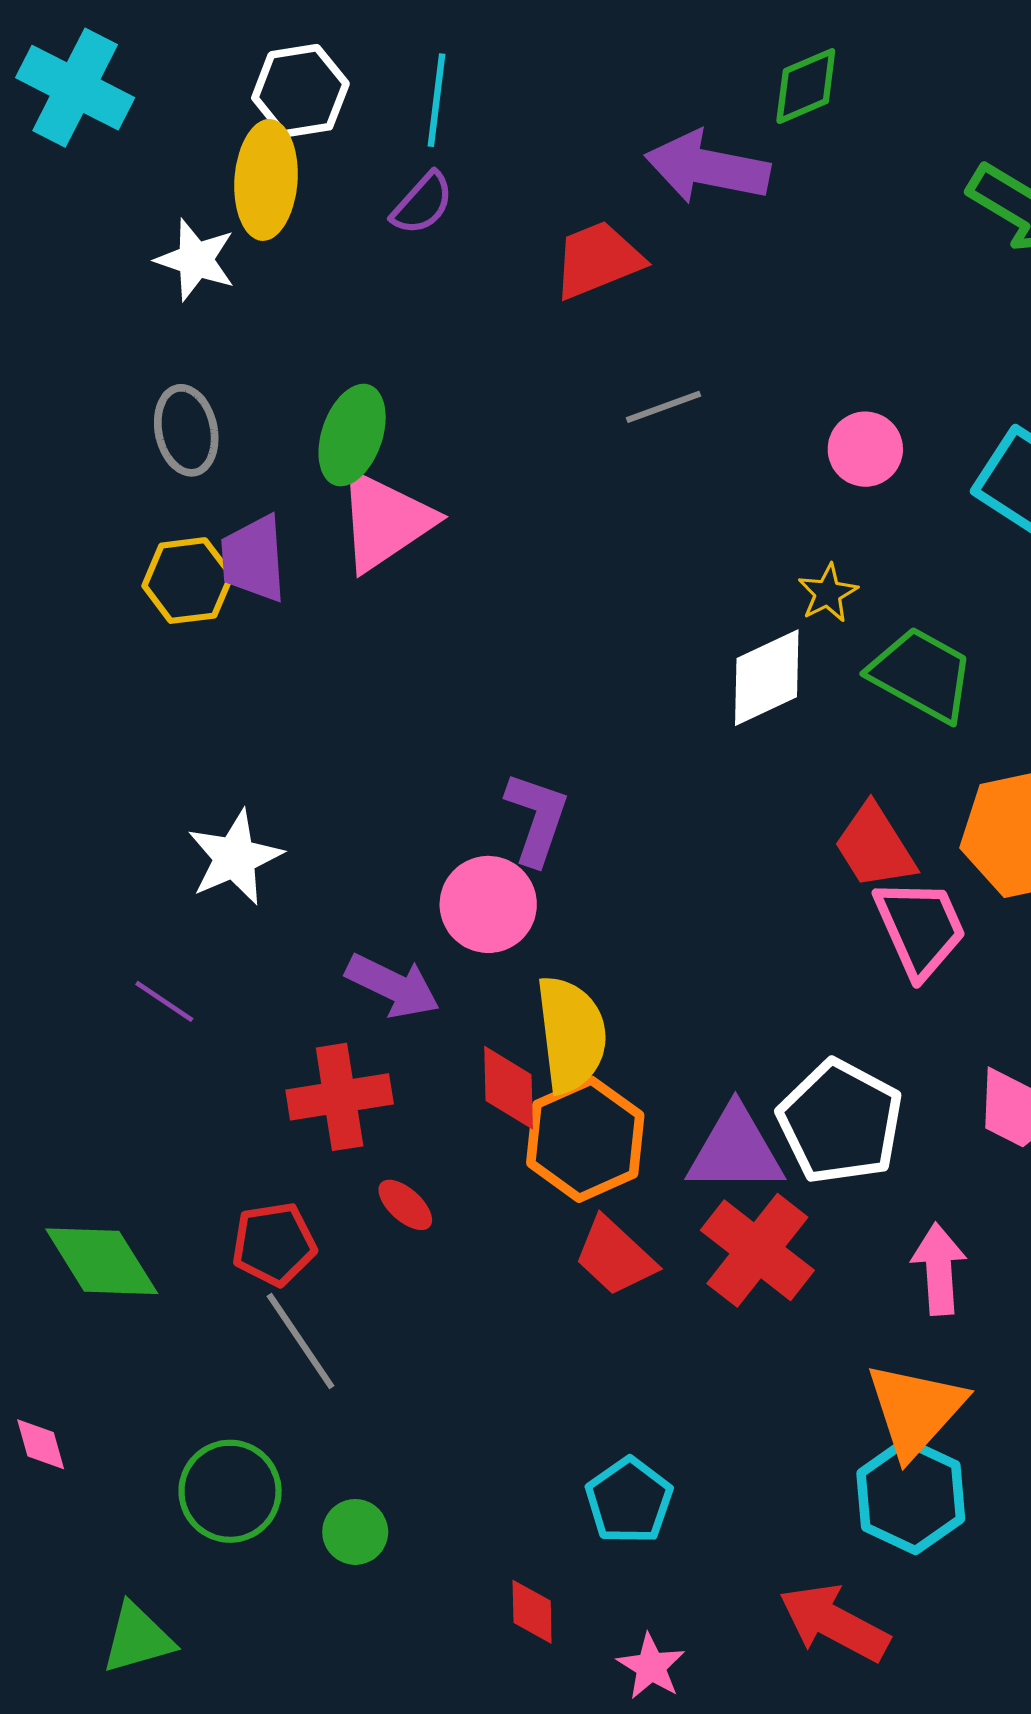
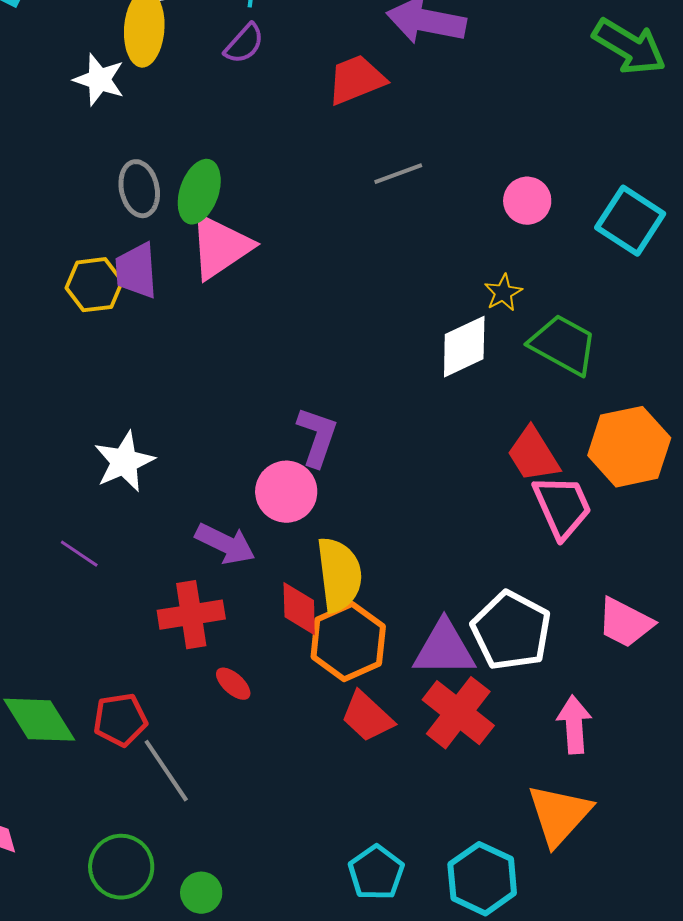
gray ellipse: (186, 430) -> (139, 189), moved
red pentagon: (274, 1244) -> (120, 720), moved
cyan hexagon: (911, 1496) -> (482, 879), moved

